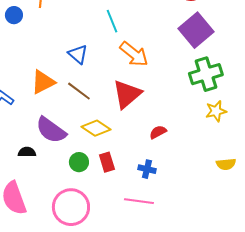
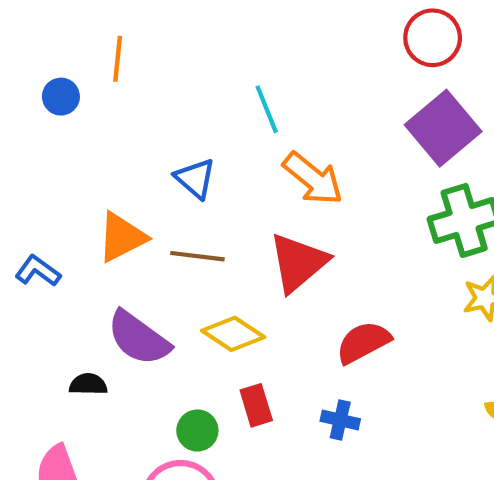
brown line: (79, 91) -> (197, 256), turned -30
red semicircle: (158, 132) -> (363, 342), size x1.5
green circle: (79, 162) -> (197, 430), moved

